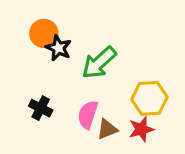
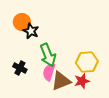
green arrow: (99, 63) -> (48, 55), moved, turned -70
brown triangle: (107, 129) -> (61, 81), size x1.5

